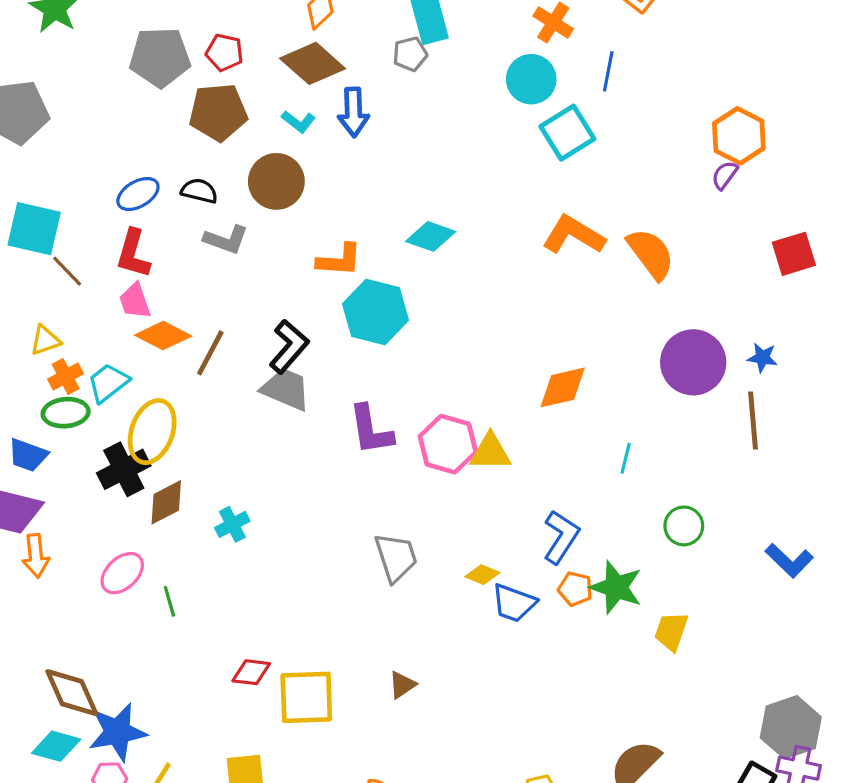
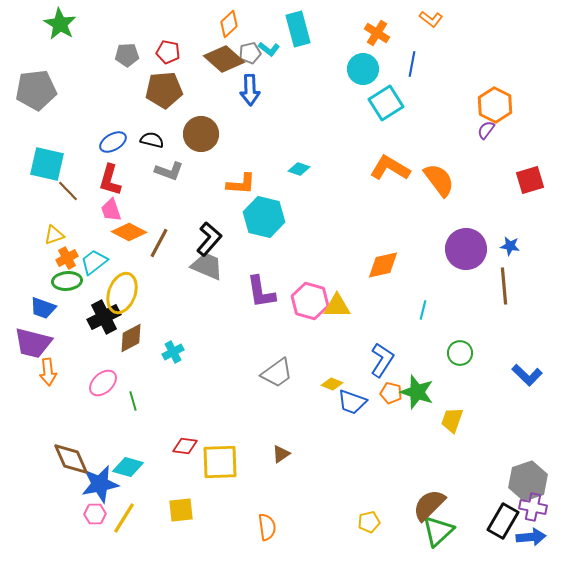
gray pentagon: (410, 54) -> (250, 53), moved
gray pentagon: (160, 57) -> (127, 55), size x0.6
cyan L-shape: (298, 122) -> (269, 49), moved
cyan diamond: (431, 236) -> (299, 169), size x0.7
gray trapezoid: (396, 557) -> (277, 373), turned 72
cyan diamond: (56, 746) -> (128, 467), moved

